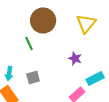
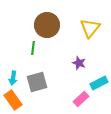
green line: (29, 44) -> (33, 48), turned 32
gray square: (33, 78) -> (37, 82), size x1.5

